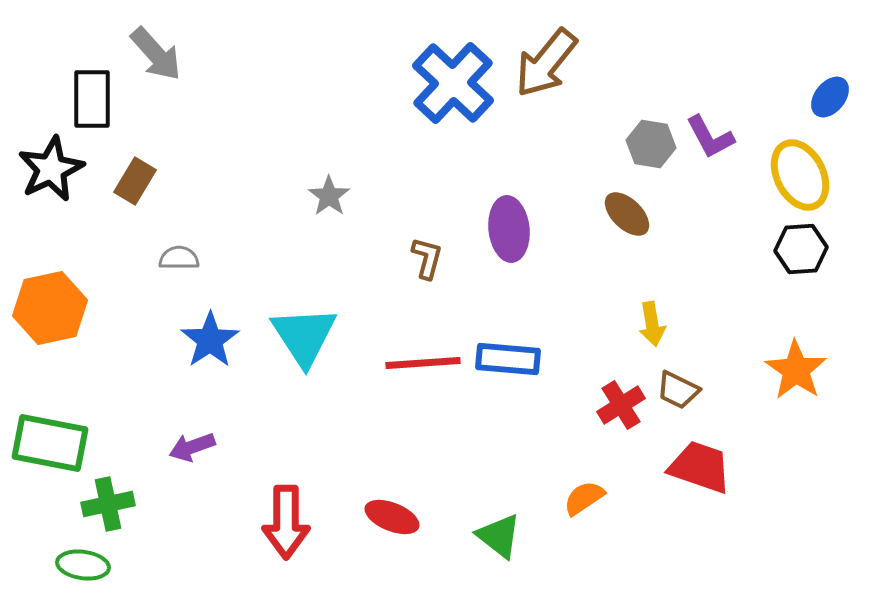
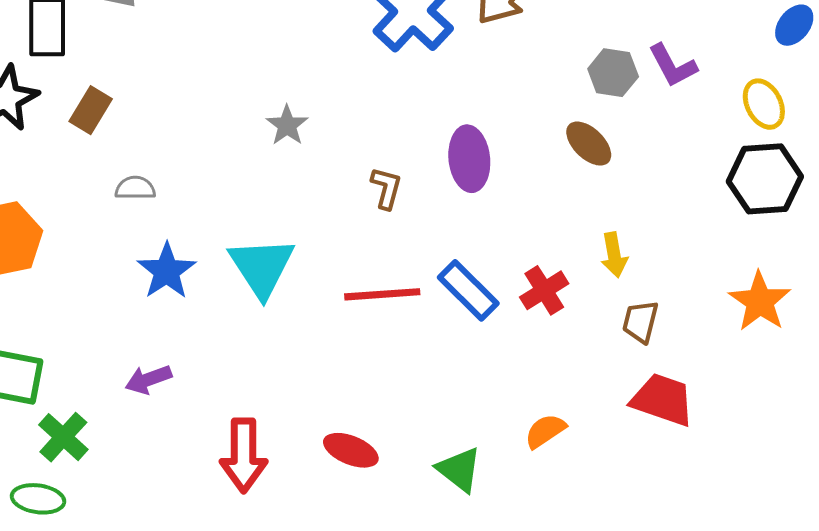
yellow ellipse: (800, 175) -> (764, 104), size x0.7
black hexagon: (801, 249) -> (765, 179), size x1.4
blue rectangle: (508, 359) -> (468, 290), turned 40
brown trapezoid: (678, 390) -> (640, 322), turned 78
red cross: (621, 405) -> (544, 290), moved
green cross: (108, 504) -> (63, 437), turned -36

